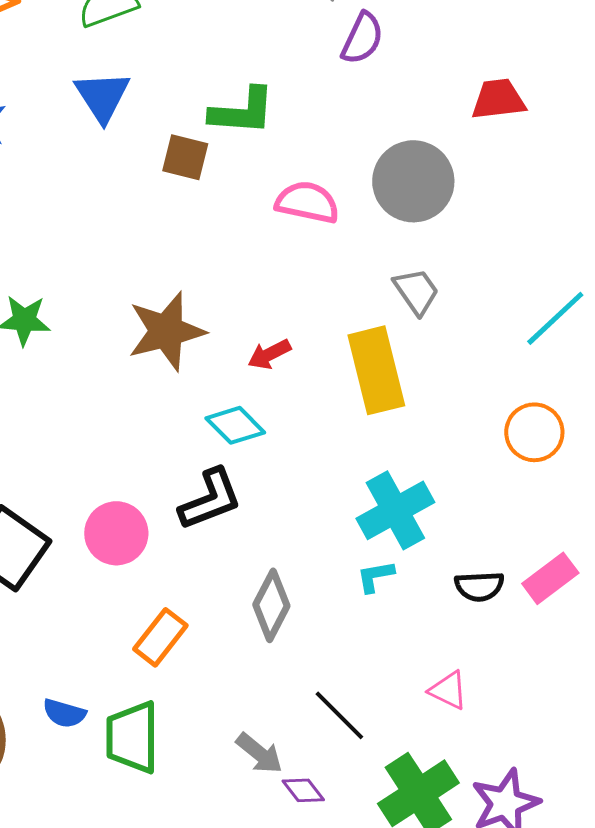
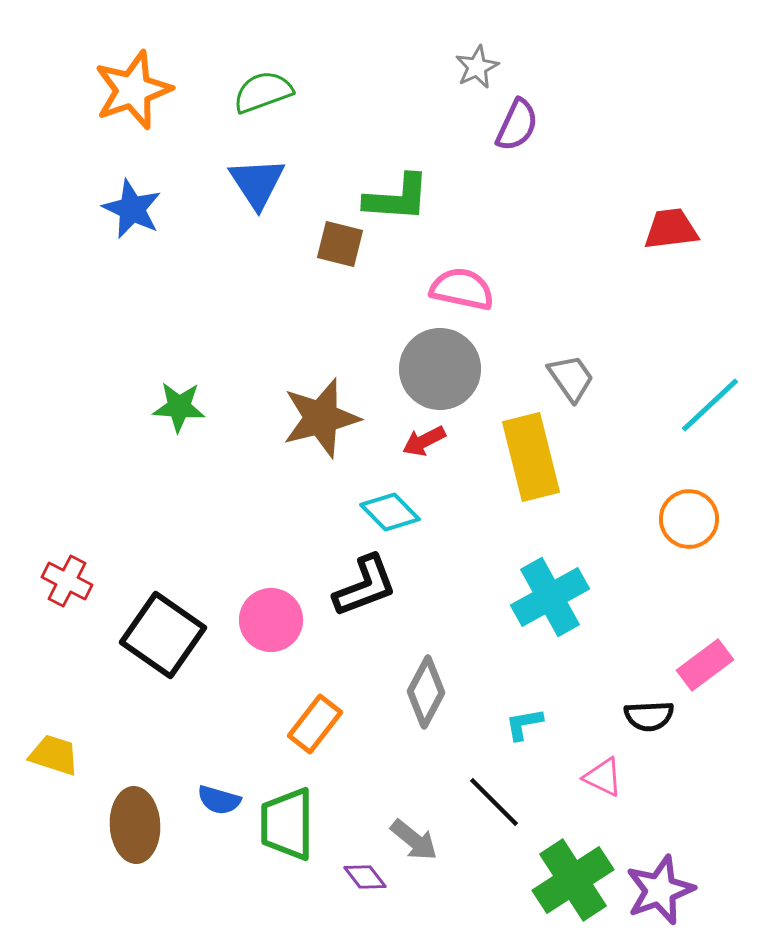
red trapezoid: (498, 99) -> (671, 229), moved
gray circle: (413, 181) -> (440, 369), moved
cyan L-shape: (375, 576) -> (524, 724), moved
black semicircle: (479, 586) -> (649, 716), moved
purple diamond: (303, 790) -> (365, 877), moved

